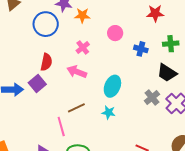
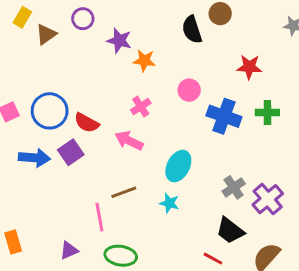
blue circle: (46, 24) -> (50, 111), moved
blue cross: (141, 49) -> (224, 116), size x1.6
red semicircle: (46, 62) -> (87, 123), turned 102
black trapezoid: (167, 73) -> (230, 231), moved

